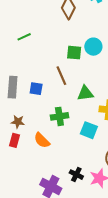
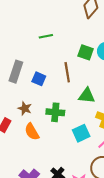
green line: (24, 37) -> (46, 36), moved
brown star: (18, 122) -> (25, 108), moved
cyan square: (89, 130) -> (81, 133), turned 30

